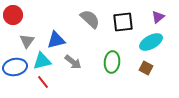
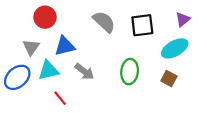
red circle: (13, 15) -> (45, 17), moved
blue ellipse: (15, 67) -> (17, 77), turned -30
red line: (43, 82) -> (60, 98), moved

